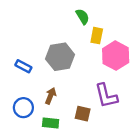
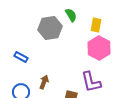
yellow rectangle: (97, 36) -> (96, 25), moved
gray hexagon: (60, 57) -> (50, 28), moved

